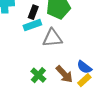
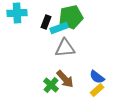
cyan rectangle: (32, 25) -> (59, 28), moved
brown arrow: (64, 74) -> (65, 79), moved

